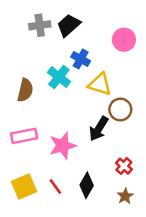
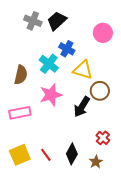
gray cross: (40, 25) -> (33, 21), turned 30
pink star: (63, 146) -> (51, 95), moved
brown star: (125, 196) -> (96, 162), moved

